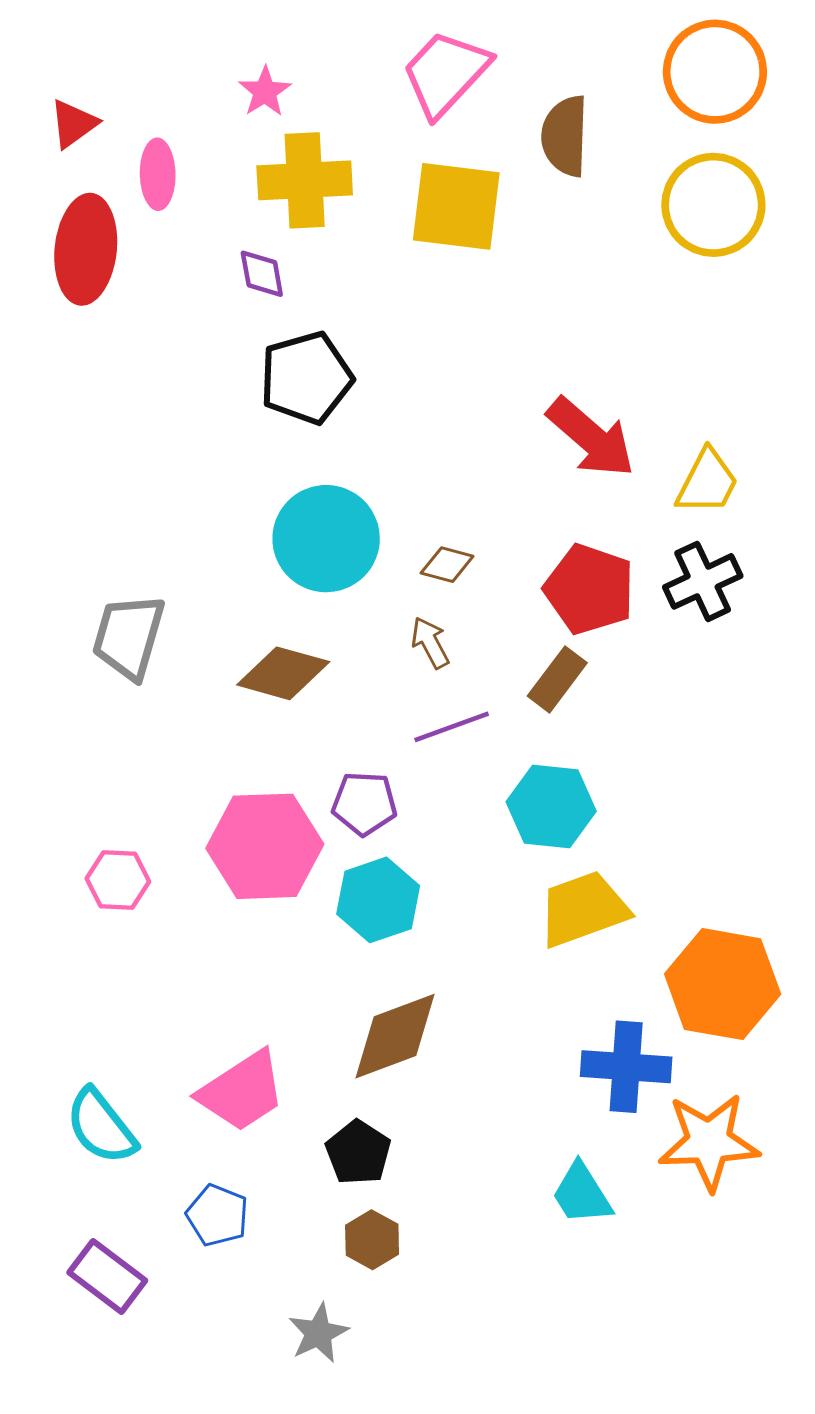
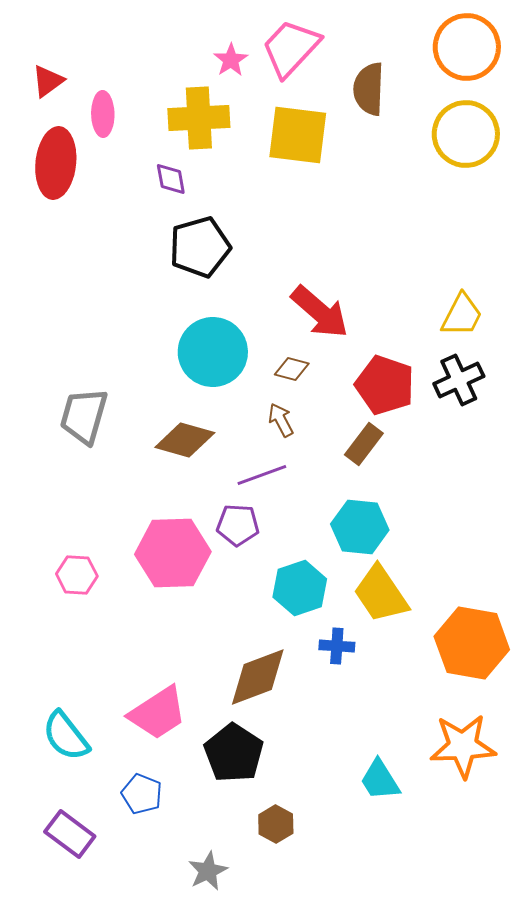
pink star: (265, 92) -> (231, 60), moved
red arrow: (591, 438) -> (320, 312), moved
purple line: (452, 727) -> (262, 475), moved
cyan hexagon: (378, 900) -> (300, 588), moved
yellow trapezoid: (583, 909) -> (381, 594), turned -104
blue cross: (626, 1067) -> (337, 646), moved, size x0.6
black pentagon: (358, 1152) -> (234, 753), size x1.4
brown hexagon: (372, 1240) -> (276, 824), moved

